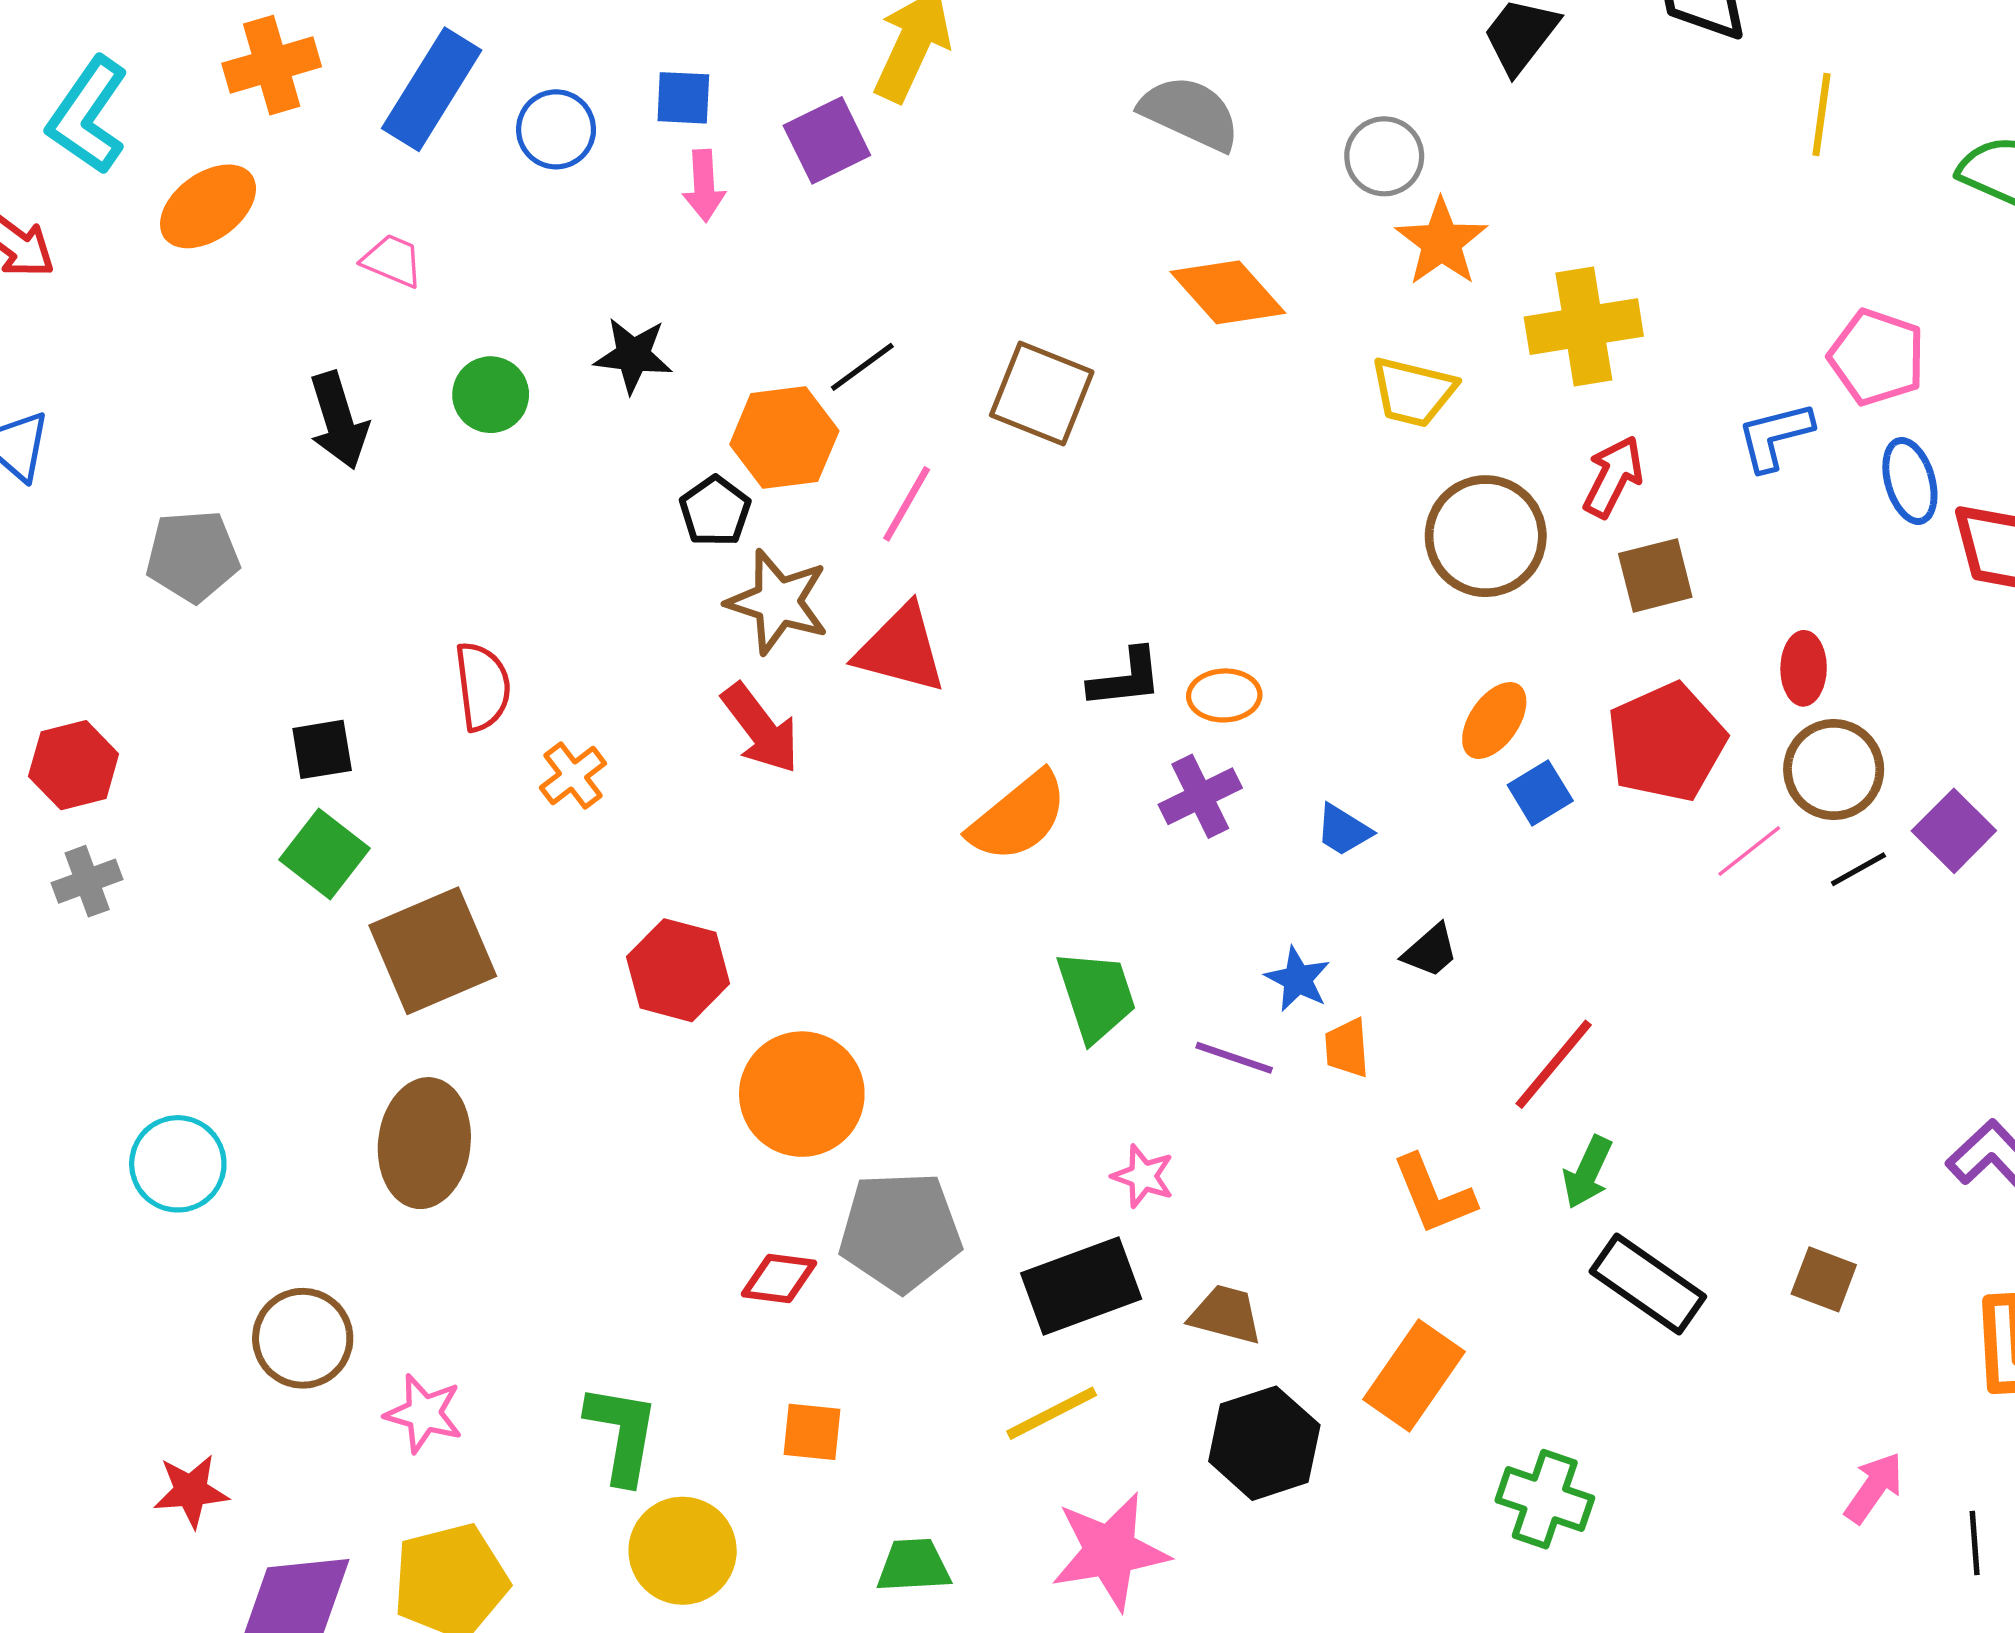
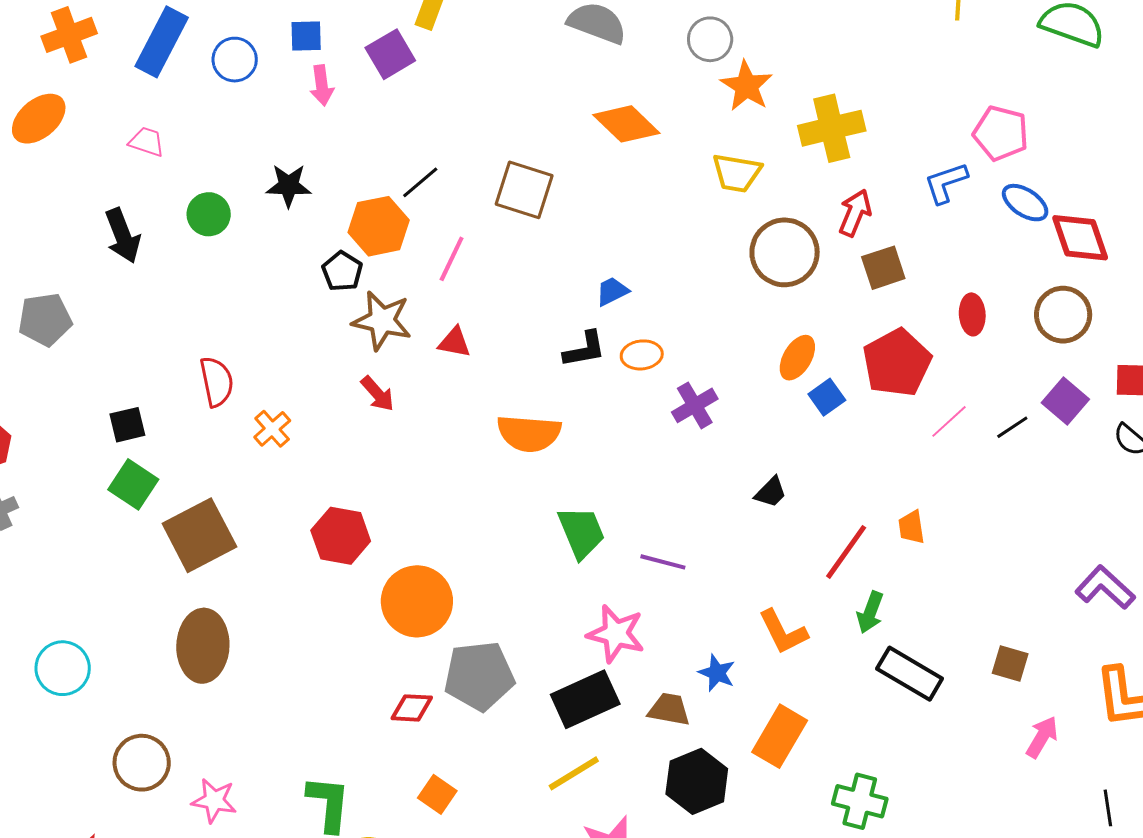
blue ellipse: (1910, 481) -> (1025, 203), turned -36
red triangle: (901, 649) -> (454, 342), size x0.6
red arrow: (760, 728) -> (377, 394), size x0.7
brown circle: (1834, 770) -> (1063, 315), moved
purple cross: (1200, 796) -> (695, 405), moved
orange semicircle: (1018, 817) -> (529, 433), turned 48
blue trapezoid: (1343, 830) -> (612, 291), moved, turned 126
blue star: (1298, 979) -> (717, 673), moved
orange trapezoid: (1347, 1048) -> (911, 527), moved
pink star: (1143, 1176) -> (616, 634), size x1.6
orange square: (812, 1432) -> (437, 794), turned 33
pink arrow: (1874, 1488) -> (1042, 737), moved

